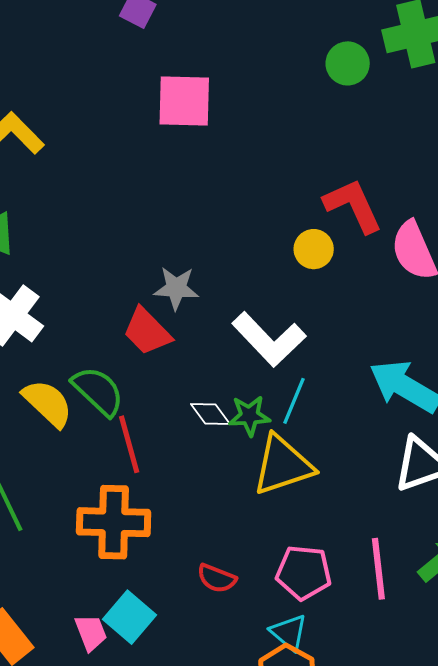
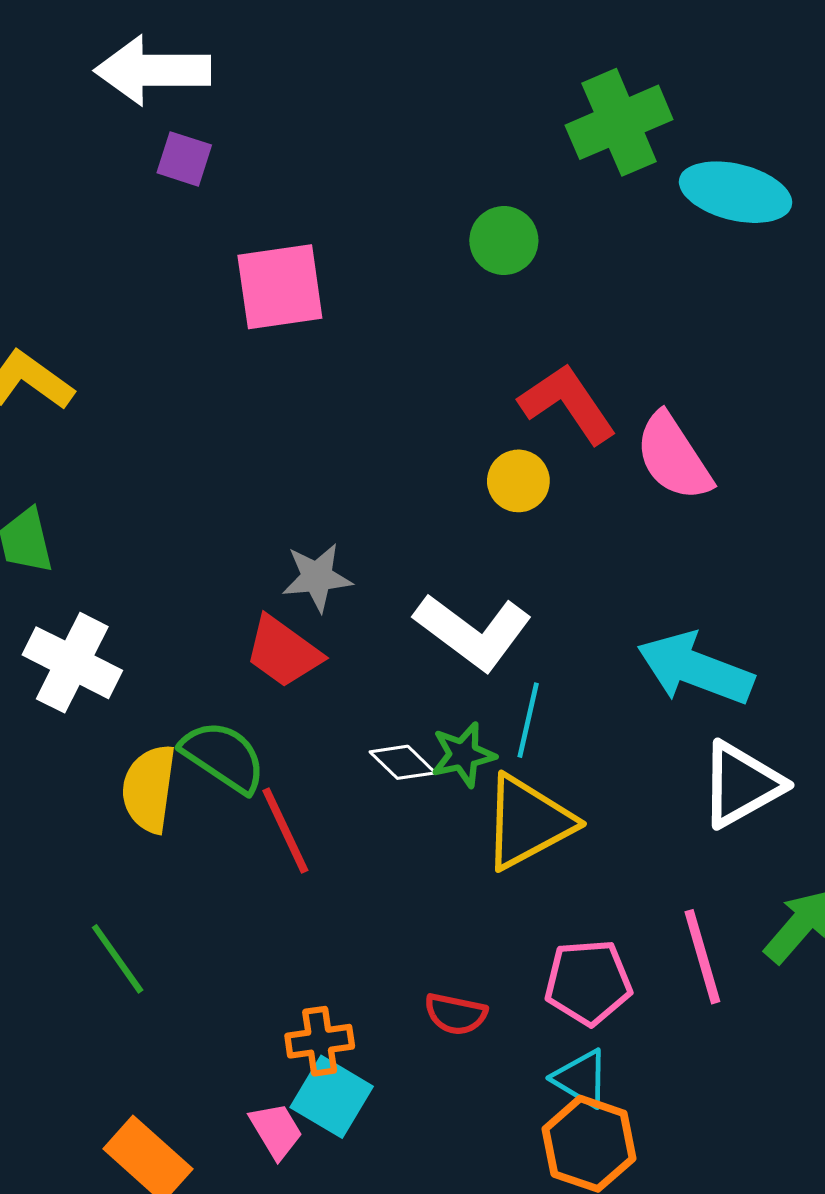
green circle: (348, 63) -> (504, 241), moved
yellow semicircle: (48, 403) -> (149, 789), turned -116
orange cross: (114, 522) -> (320, 1041), moved, size x0.6

